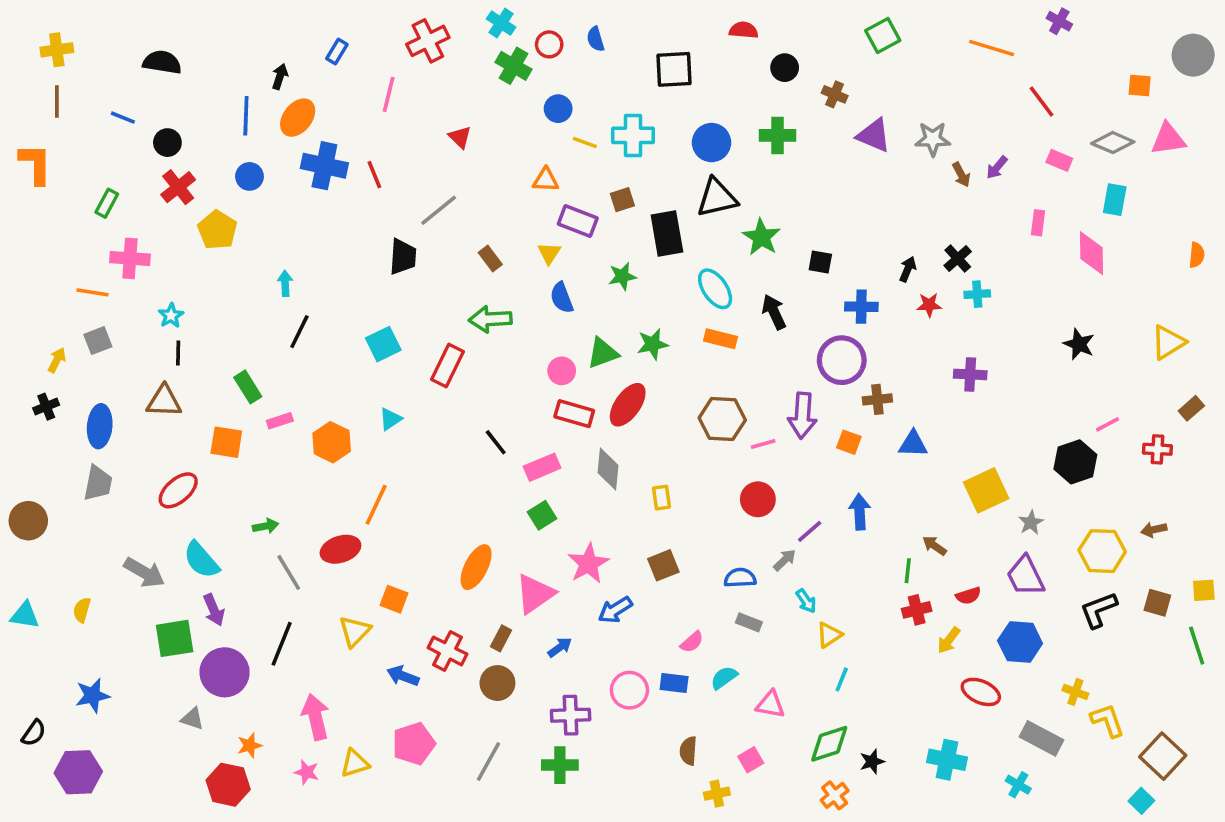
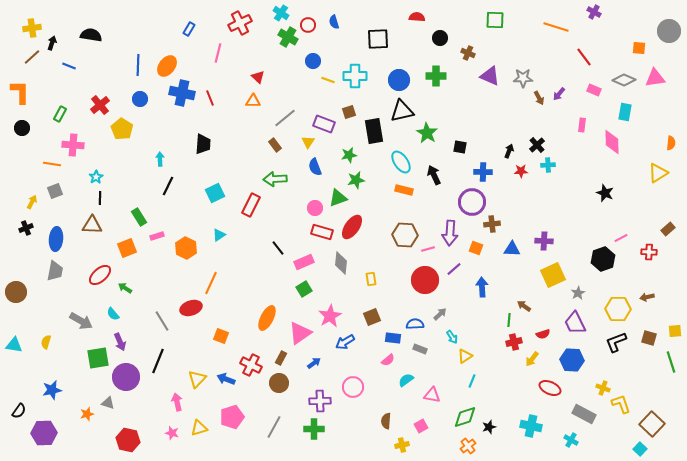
green square: (883, 36) -> (495, 20), turned 30
black arrow: (280, 77) -> (52, 43), moved
brown line: (57, 102) -> (32, 57), turned 48
black circle: (167, 143) -> (22, 128), moved
orange triangle: (546, 180) -> (253, 101), moved
gray line: (439, 210) -> (285, 118), moved
black trapezoid: (403, 257) -> (203, 144), moved
yellow triangle: (1168, 342) -> (658, 173), moved
green star: (653, 344) -> (356, 180), moved
purple cross: (970, 374) -> (544, 241), moved
orange square: (226, 442) -> (127, 248), turned -30
red circle: (758, 499) -> (425, 280), size x1.4
green arrow: (266, 526) -> (125, 288), moved, turned -136
purple line: (810, 531) -> (454, 269), moved
cyan semicircle: (201, 560) -> (113, 314), size x0.6
yellow triangle: (355, 631) -> (197, 379), moved
blue rectangle: (674, 683) -> (393, 338), moved
pink arrow: (315, 717) -> (177, 402), size x0.7
orange star: (249, 745) -> (87, 414), moved

